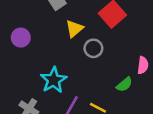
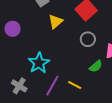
gray circle: (93, 48) -> (88, 39), moved

